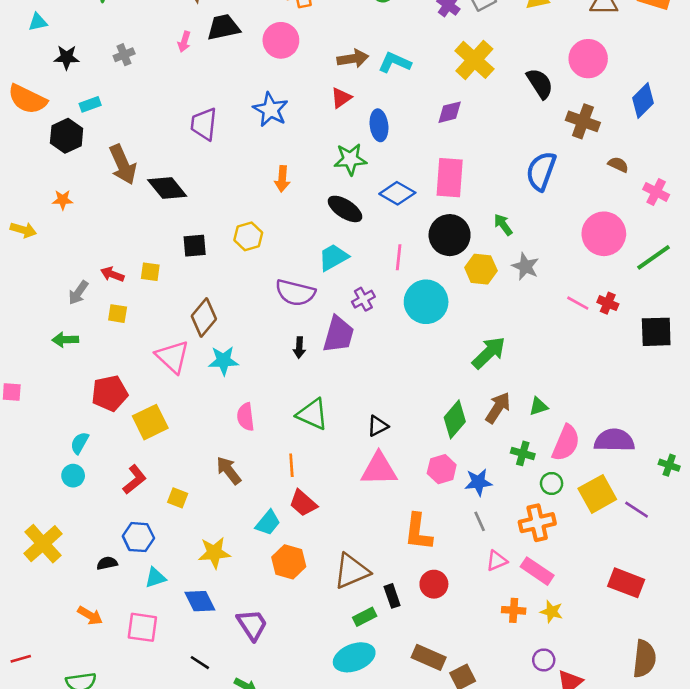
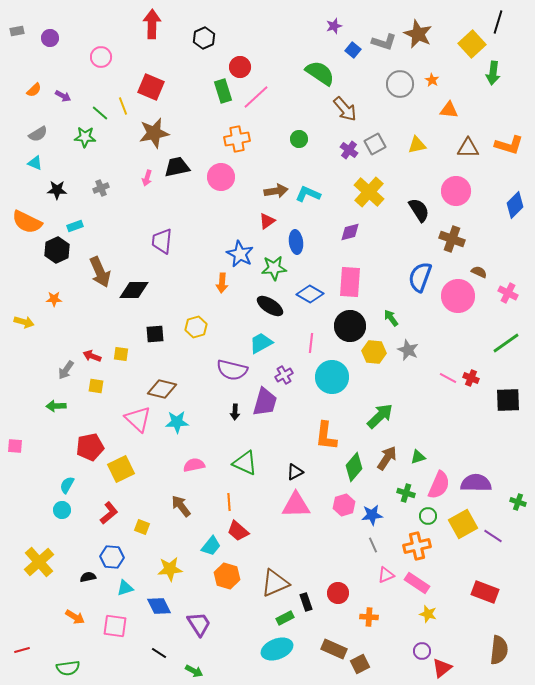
cyan triangle: (38, 22) -> (35, 163), turned 35
blue diamond: (643, 100) -> (515, 205), moved
blue star: (270, 110) -> (240, 254), moved
black diamond: (167, 188) -> (134, 290), turned -52
pink circle: (604, 234) -> (458, 296), moved
brown diamond: (204, 317) -> (162, 389), turned 64
pink semicircle: (246, 417) -> (194, 465), turned 85
orange L-shape: (418, 532) -> (326, 436), moved
orange cross: (514, 610) -> (369, 617), moved

